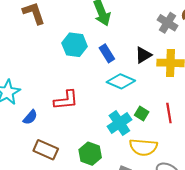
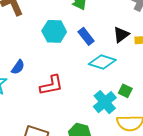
blue semicircle: (30, 117) -> (18, 67), moved

